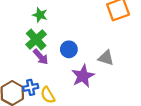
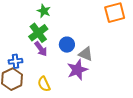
gray triangle: (106, 58) -> (86, 54), moved
blue cross: (31, 87) -> (16, 61), moved

